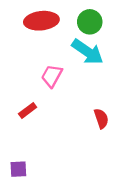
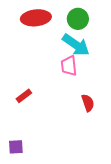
pink trapezoid: (52, 76) -> (69, 66), moved, turned -35

